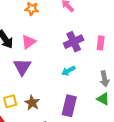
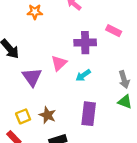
pink triangle: (29, 42) -> (59, 63), moved
purple cross: (74, 42) -> (85, 43), turned 30
pink rectangle: (101, 43) -> (114, 31), moved, turned -64

